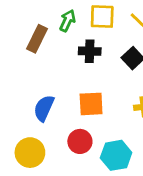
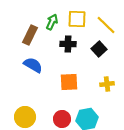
blue semicircle: (44, 108) -> (33, 65), moved, turned 96
red circle: (80, 141) -> (62, 119), moved

